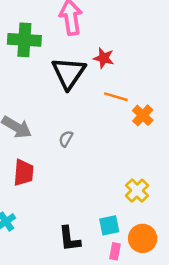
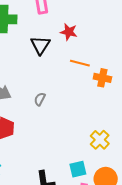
black triangle: (69, 73) -> (40, 45), size x0.7
orange cross: (143, 115) -> (102, 78), turned -30

